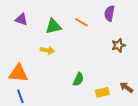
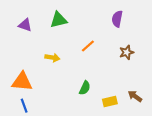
orange line: (81, 22) -> (88, 46), moved, turned -72
green triangle: (53, 26) -> (59, 20), moved

